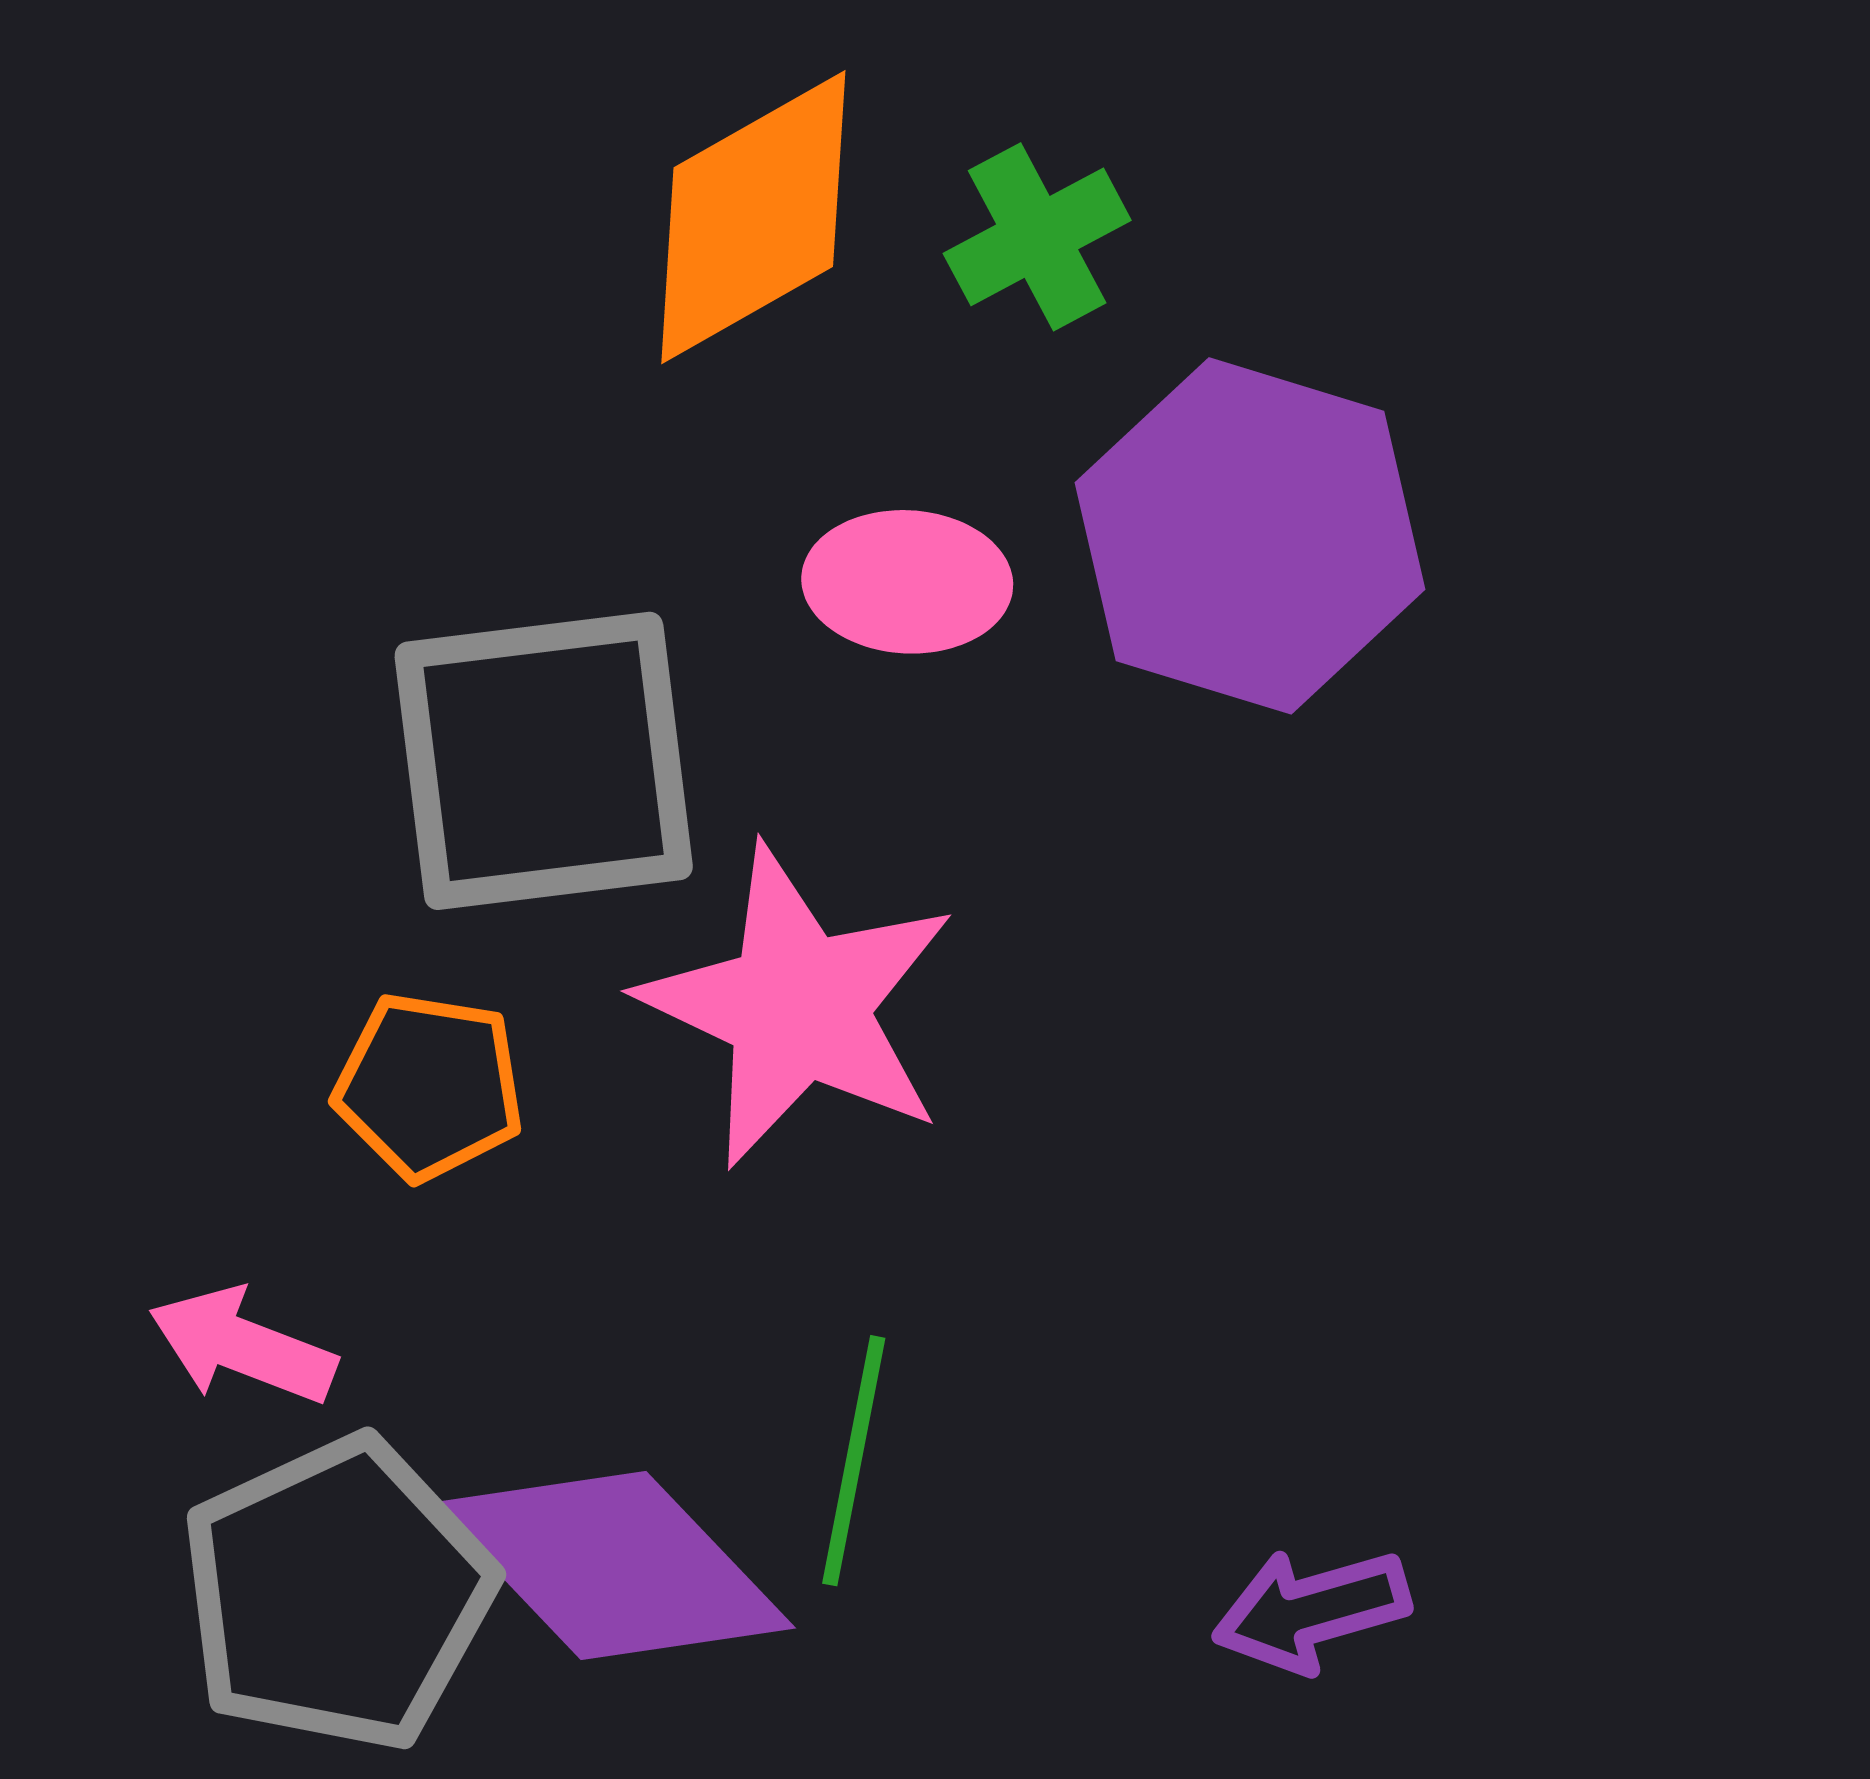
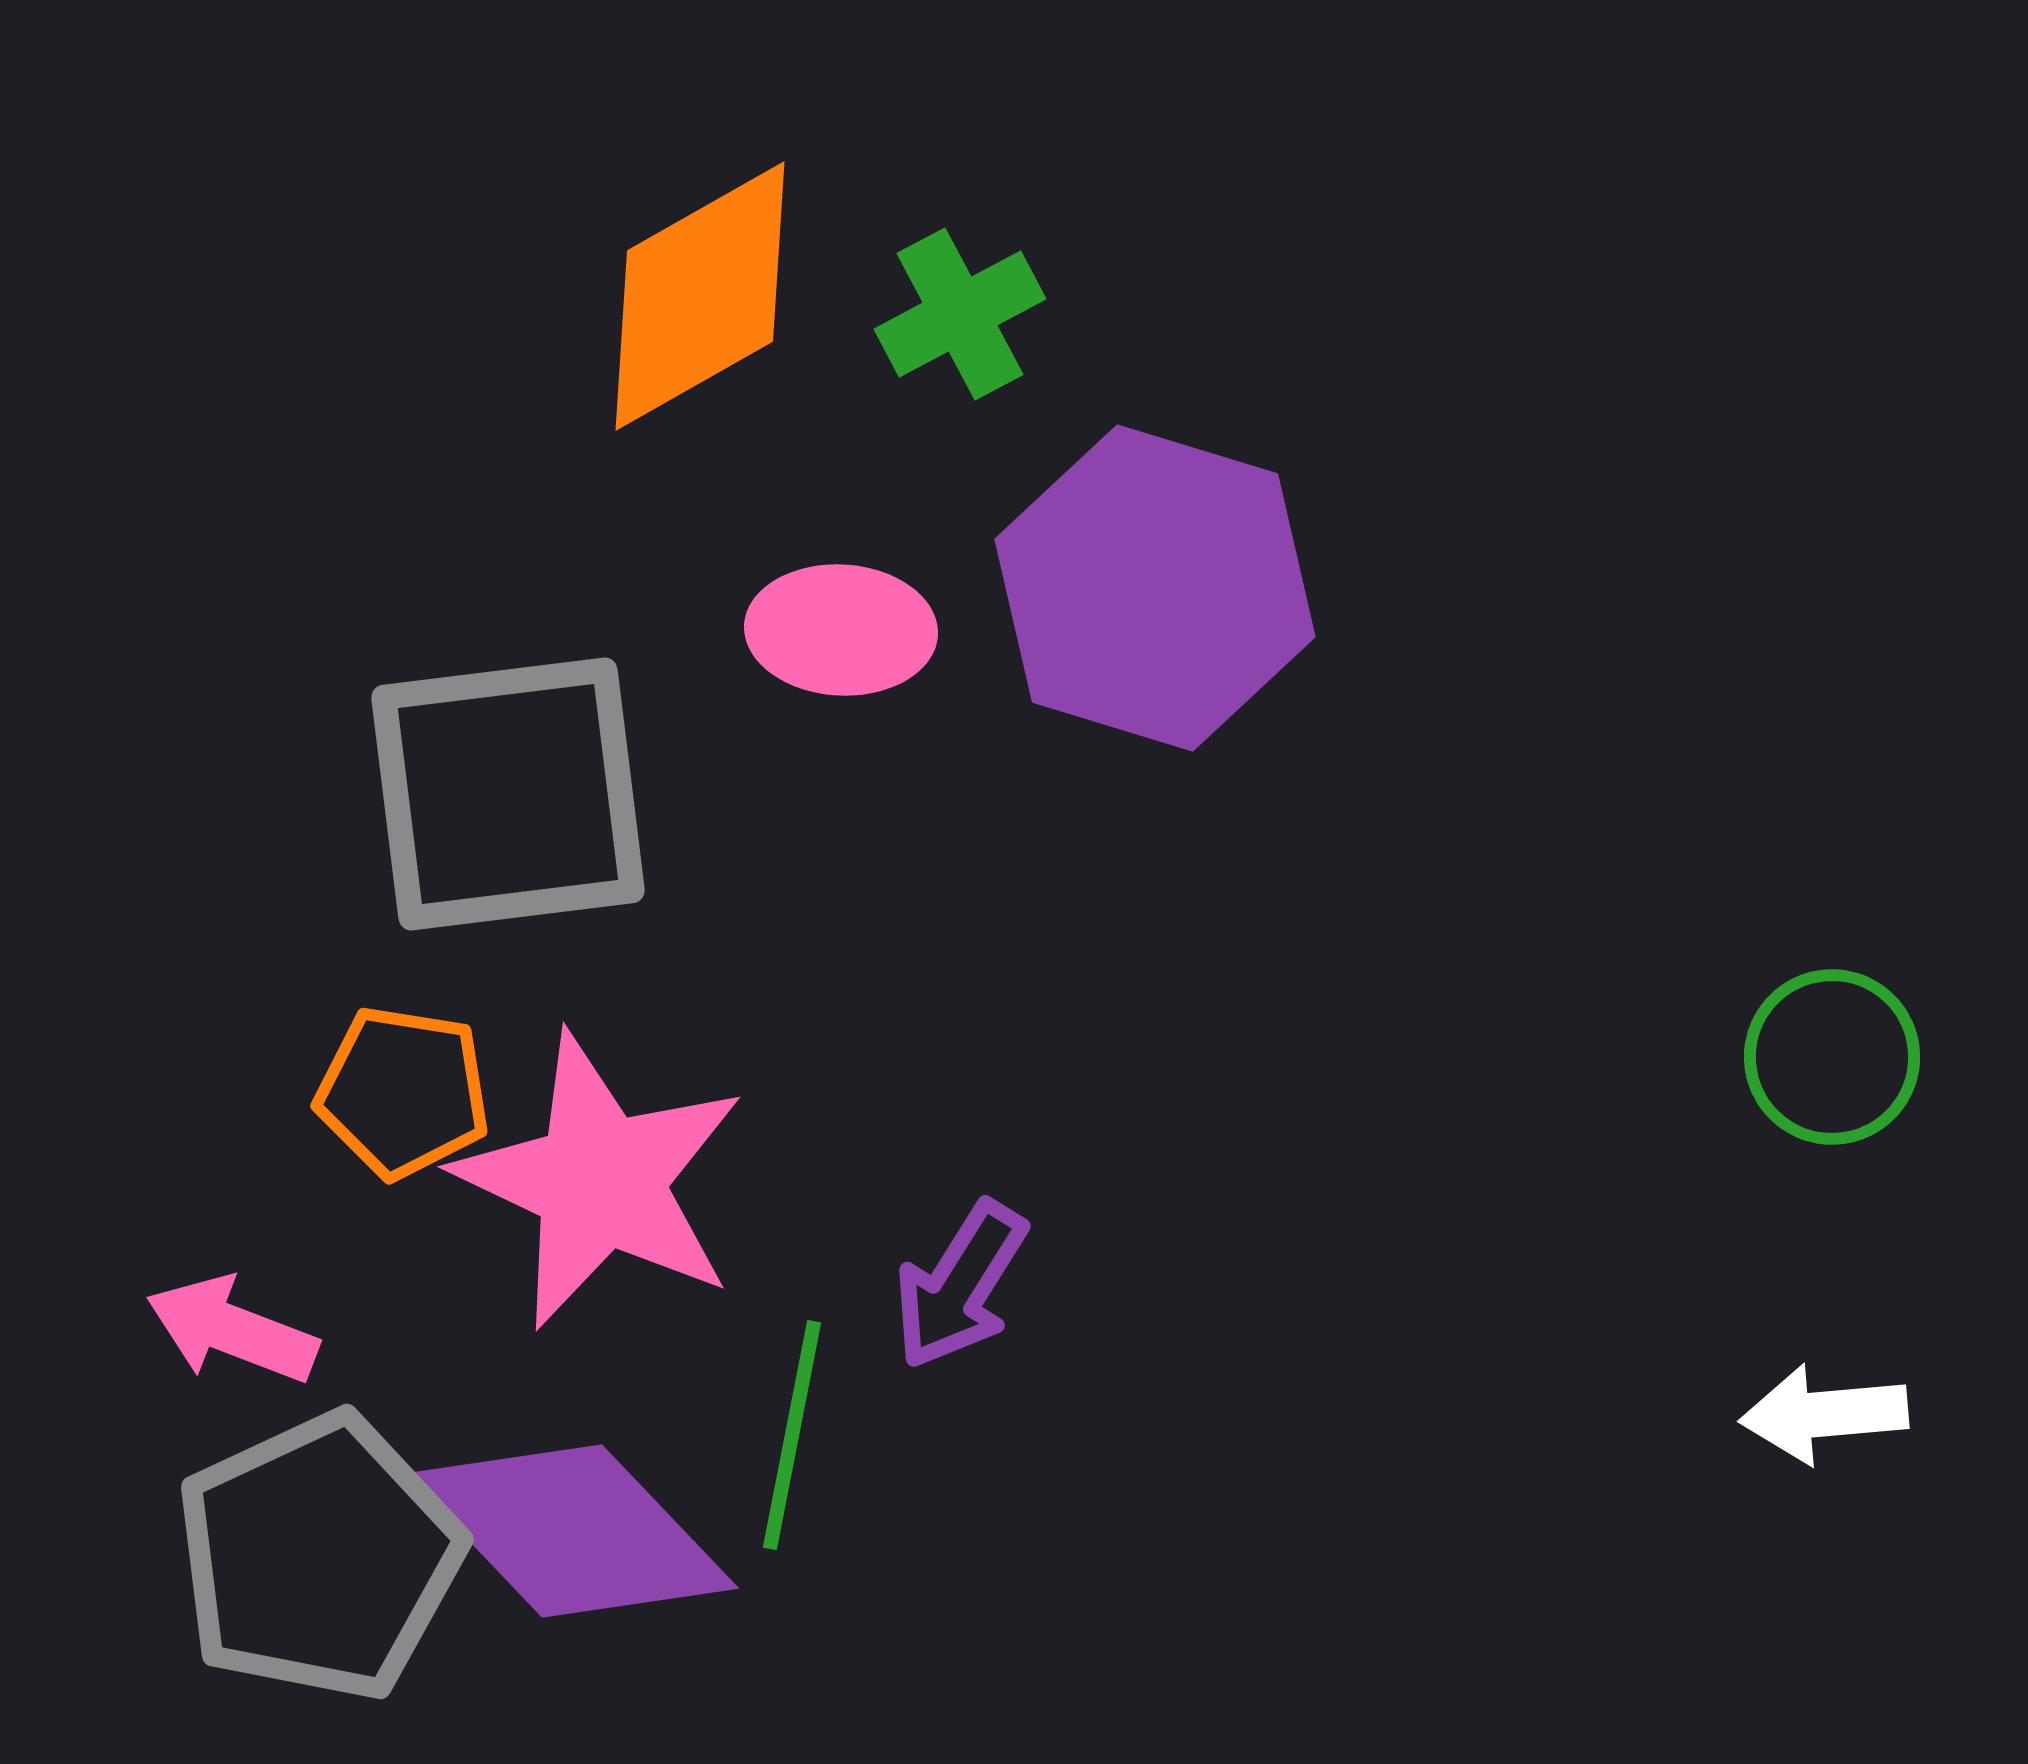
pink star: (798, 1007) -> (600, 1181), moved
purple arrow: (1311, 1610) -> (960, 1285), moved, turned -42

